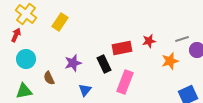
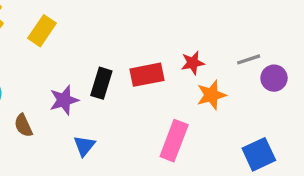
orange star: (170, 61) -> (211, 95), moved
black rectangle: (104, 64) -> (101, 83), moved, turned 42
pink rectangle: (125, 82) -> (174, 141), moved

